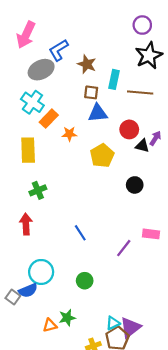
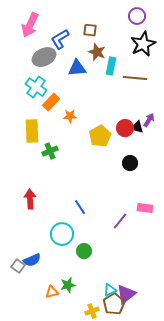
brown star: (87, 64) -> (97, 52), moved
brown square: (91, 92) -> (90, 30), moved
blue triangle: (98, 113) -> (77, 68), moved
red circle: (129, 129) -> (125, 128), moved
green cross: (38, 190) -> (50, 151), moved
cyan circle: (41, 272) -> (62, 234), moved

